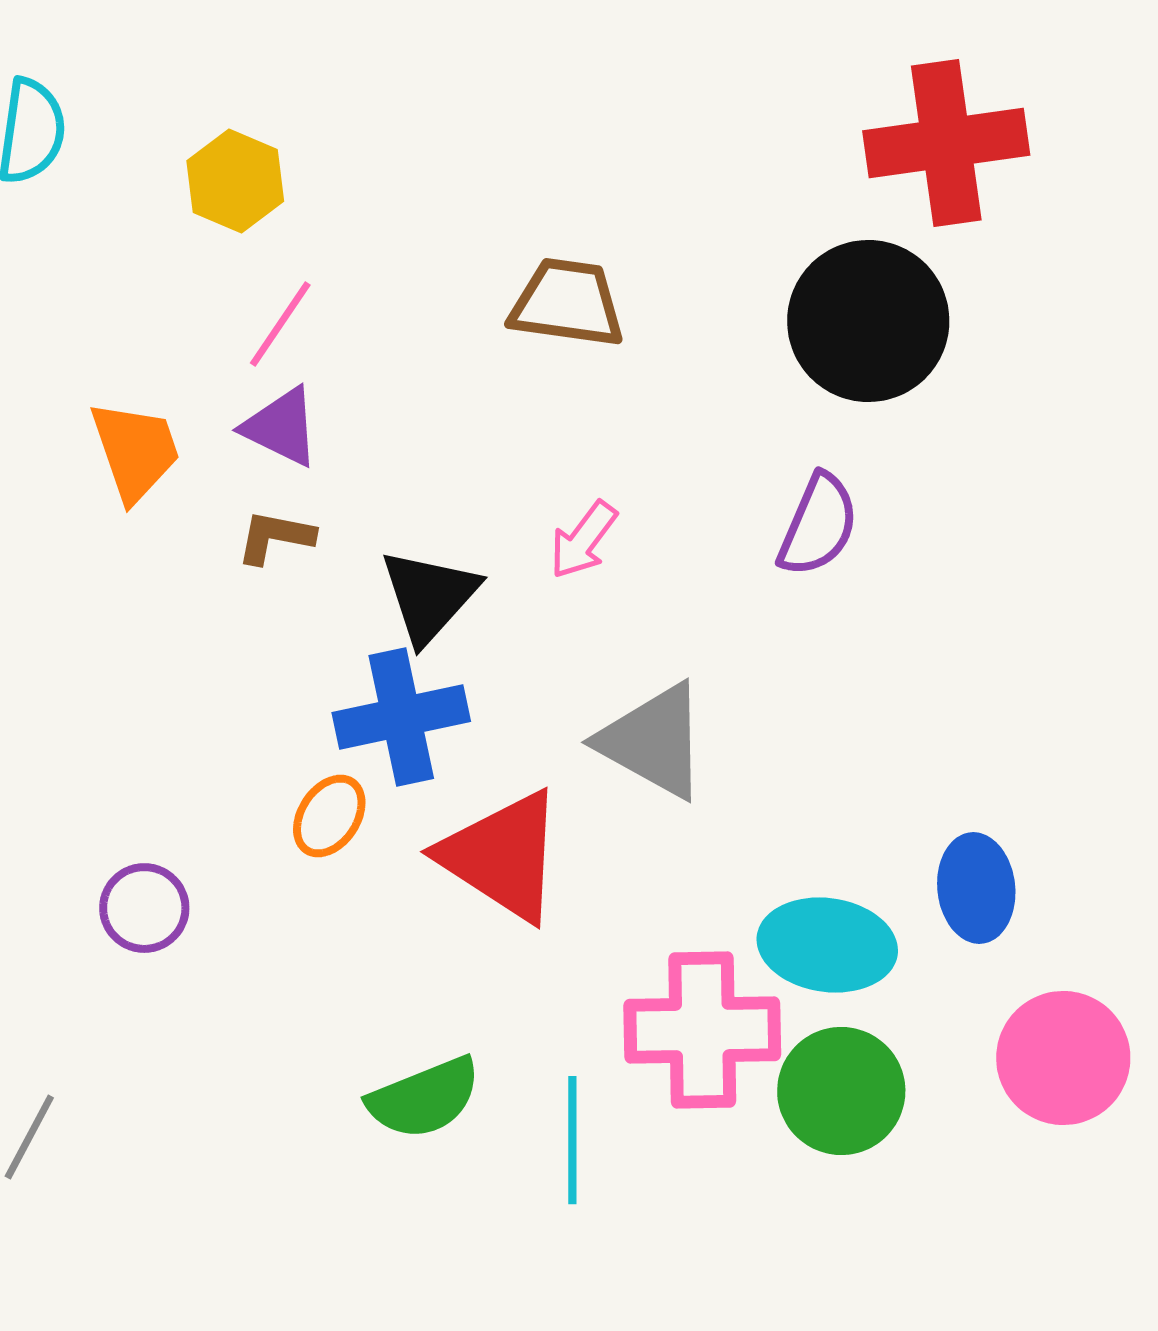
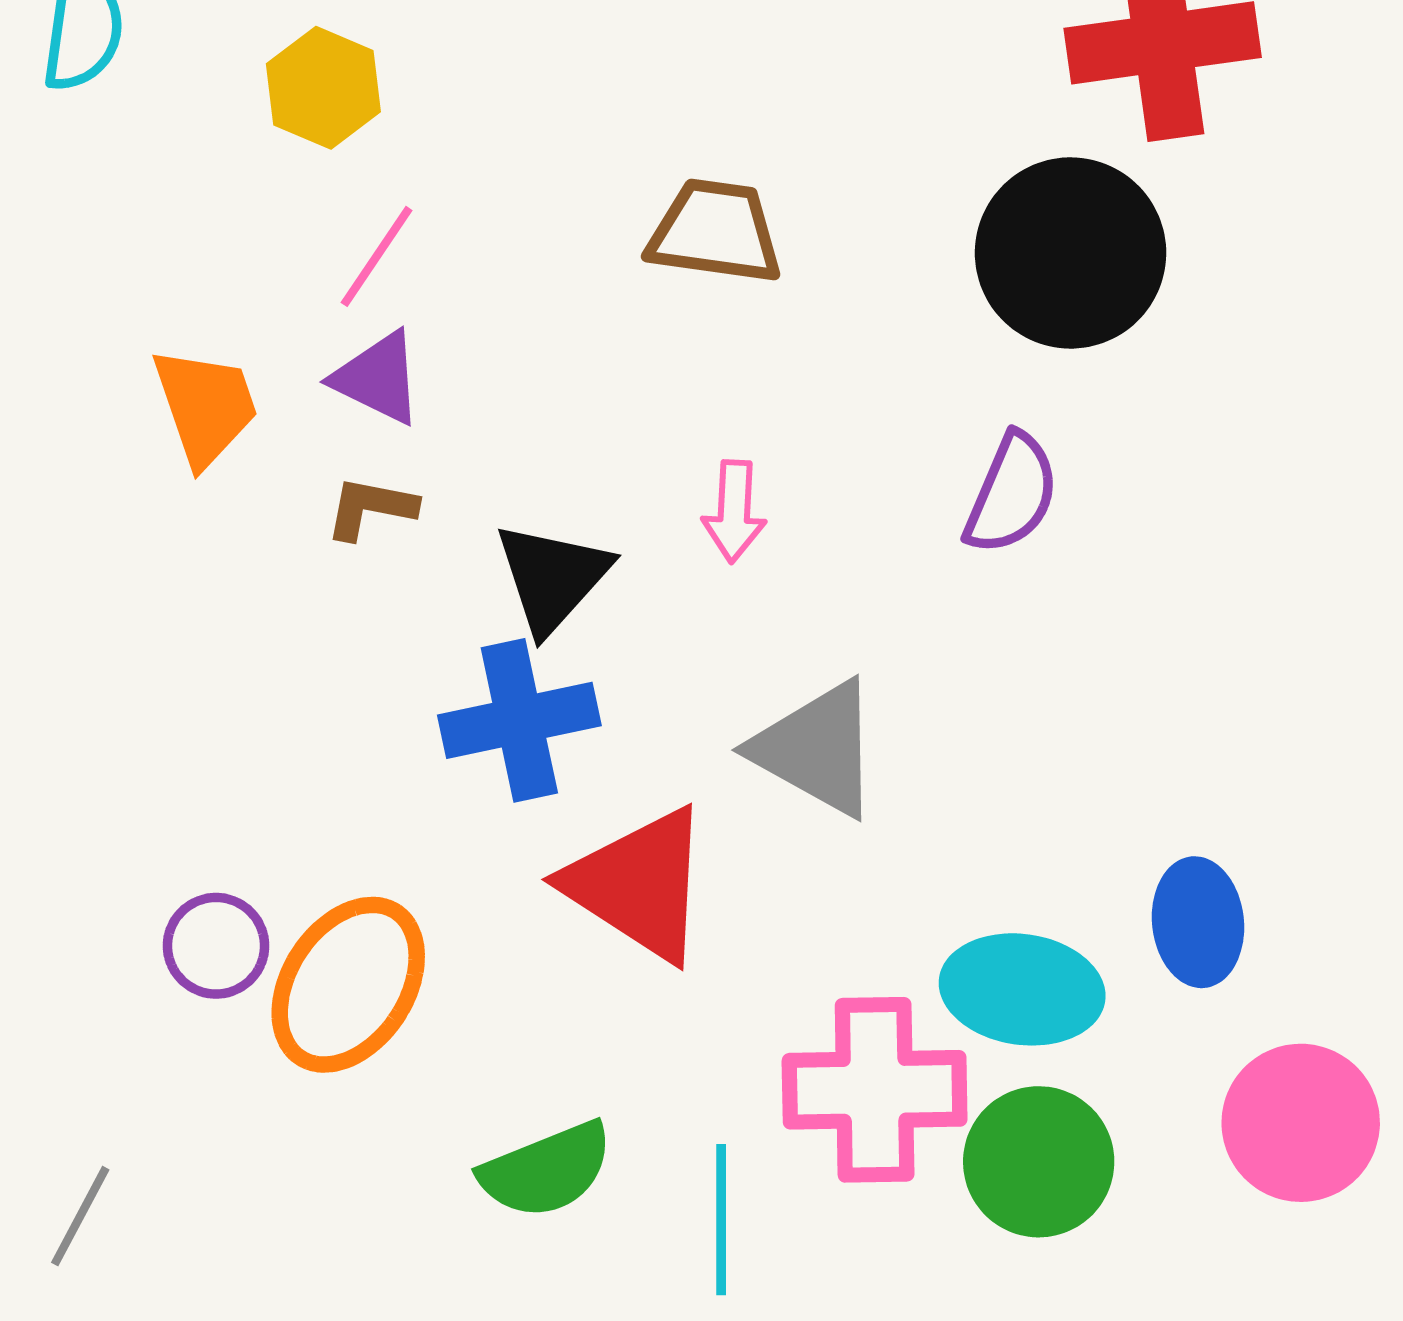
pink arrow: (583, 540) -> (734, 511), turned -34
orange ellipse: (329, 816) -> (348, 985), moved, size x1.8

